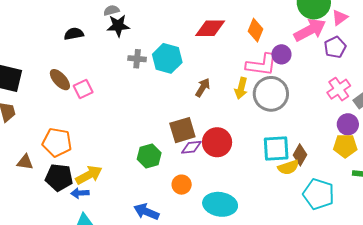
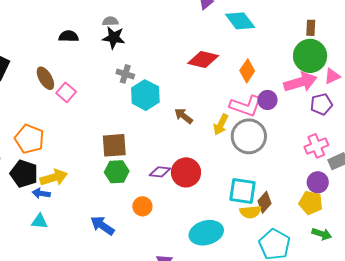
cyan hexagon: (167, 58) -> (145, 95), moved
brown arrow: (203, 88) -> (183, 116), turned -96
pink square: (83, 89) -> (66, 92), turned -36
brown square: (182, 130) -> (114, 145), moved
cyan ellipse: (220, 204) -> (206, 233), moved, turned -36

